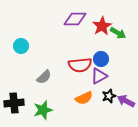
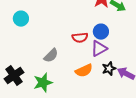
red semicircle: (80, 65) -> (80, 38), size x0.7
gray semicircle: (44, 77) -> (51, 56), moved
black cross: (14, 103) -> (14, 76), turned -30

